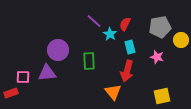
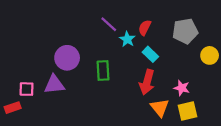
yellow circle: (181, 40) -> (210, 55), moved
cyan rectangle: (130, 47) -> (150, 54), turned -32
pink star: (157, 57) -> (182, 88), moved
orange triangle: (113, 92) -> (160, 108), moved

